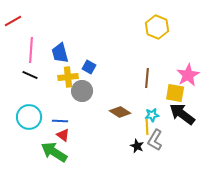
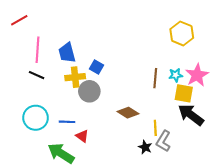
yellow hexagon: (157, 27) -> (182, 33), moved
cyan star: (152, 115) -> (176, 75), moved
red triangle: (63, 135) -> (82, 136), moved

